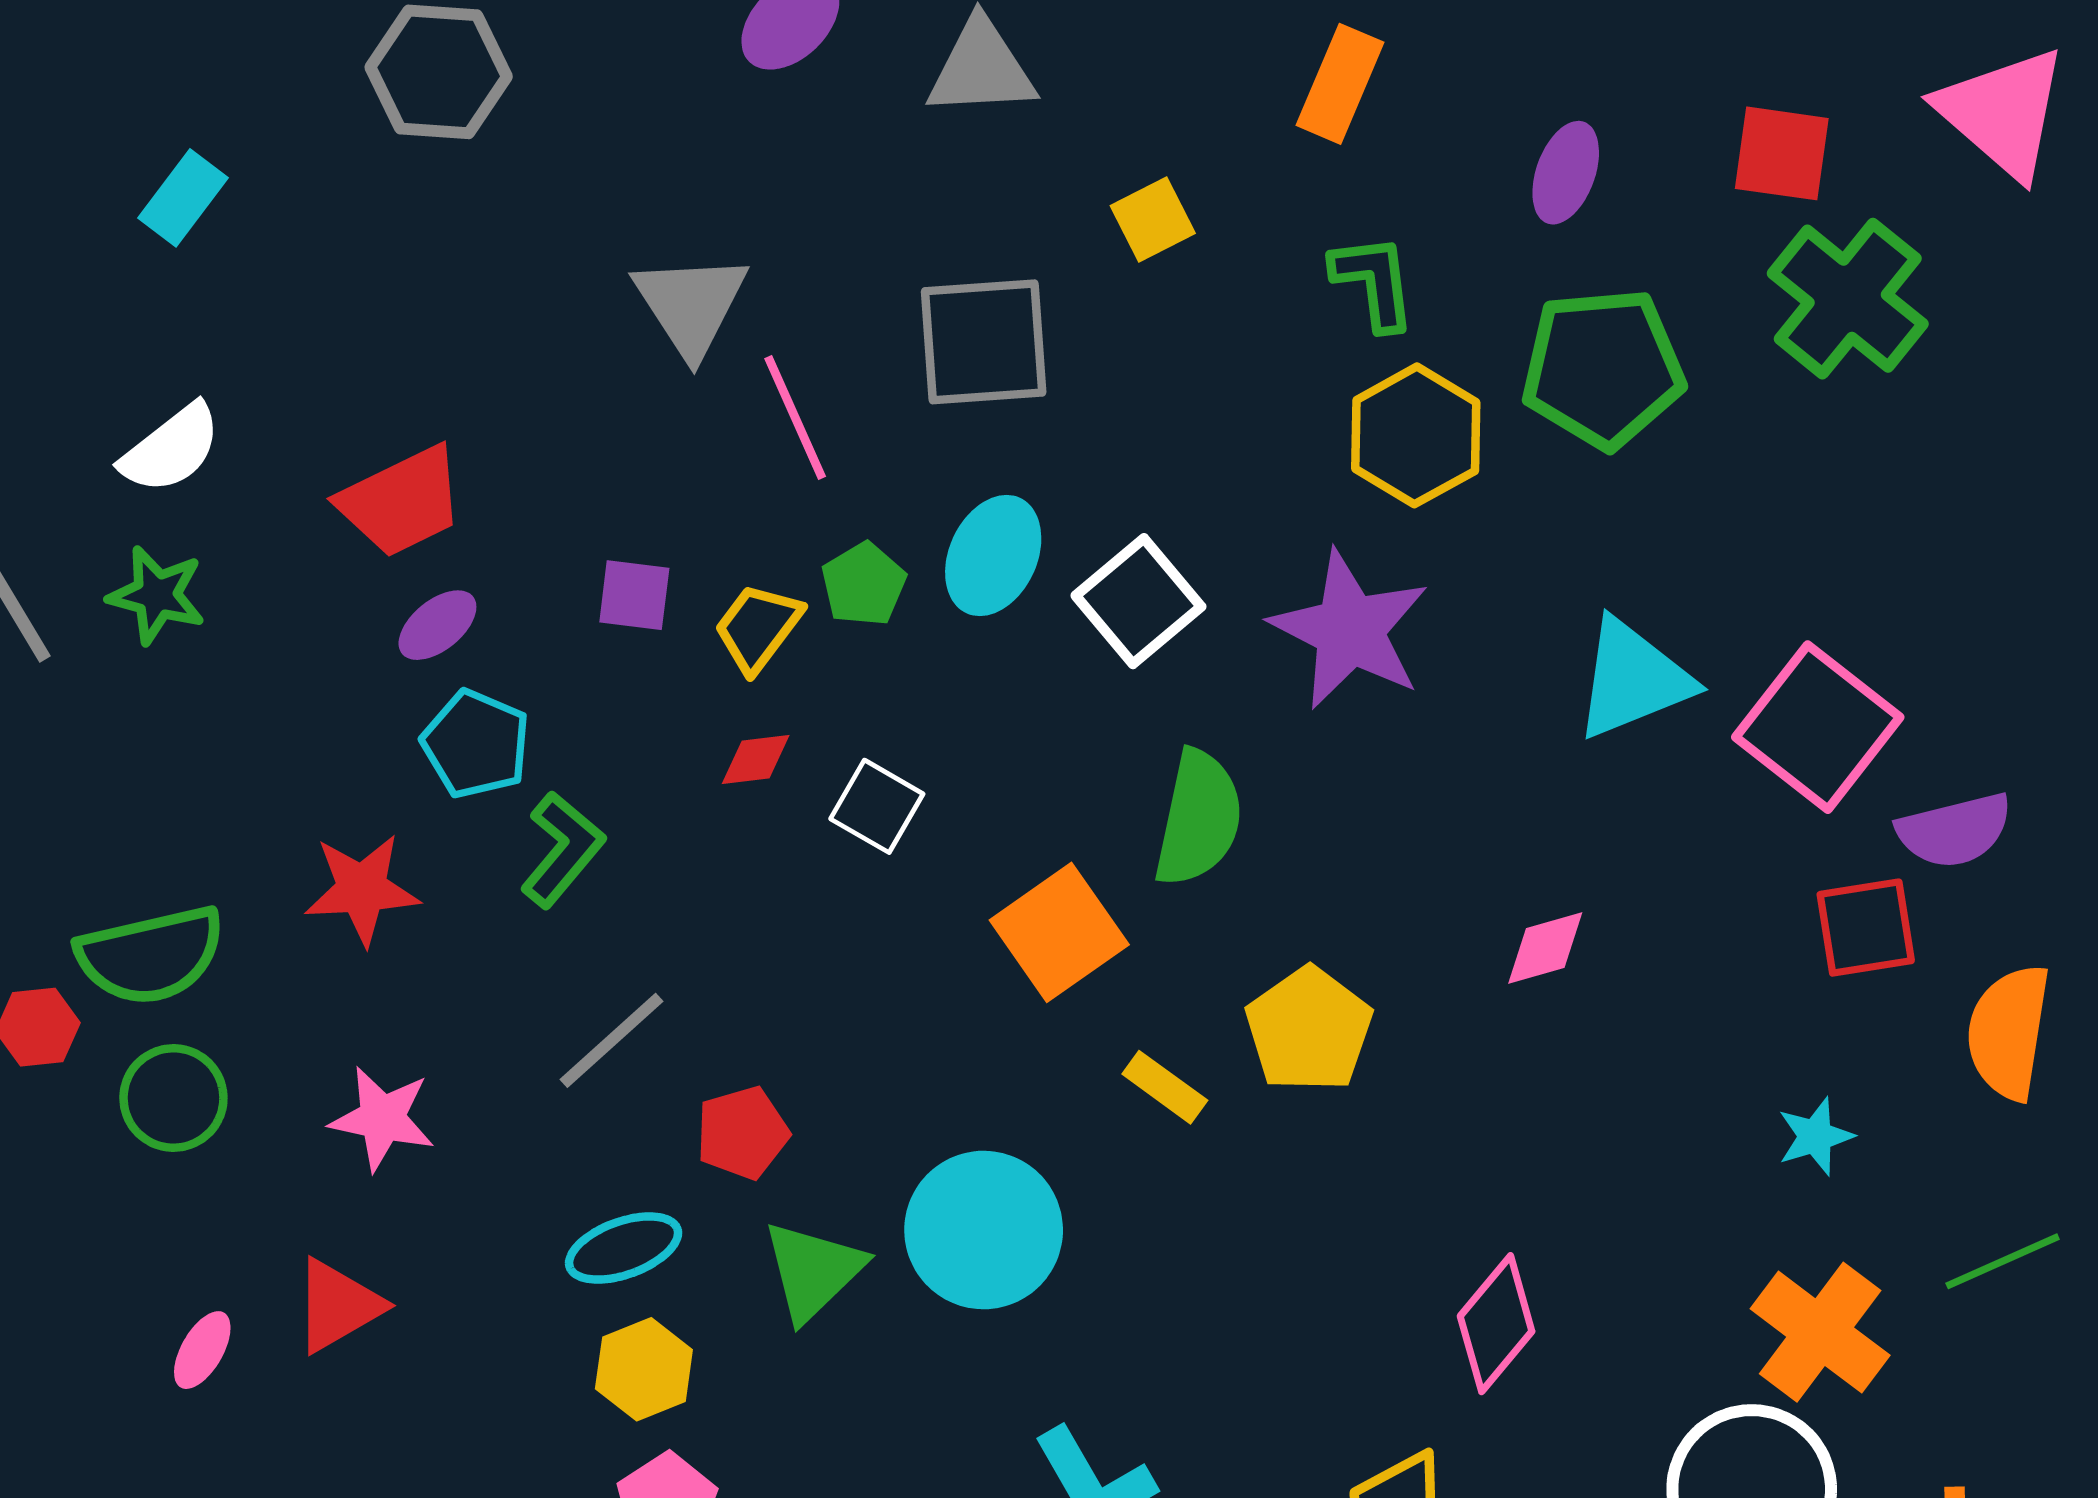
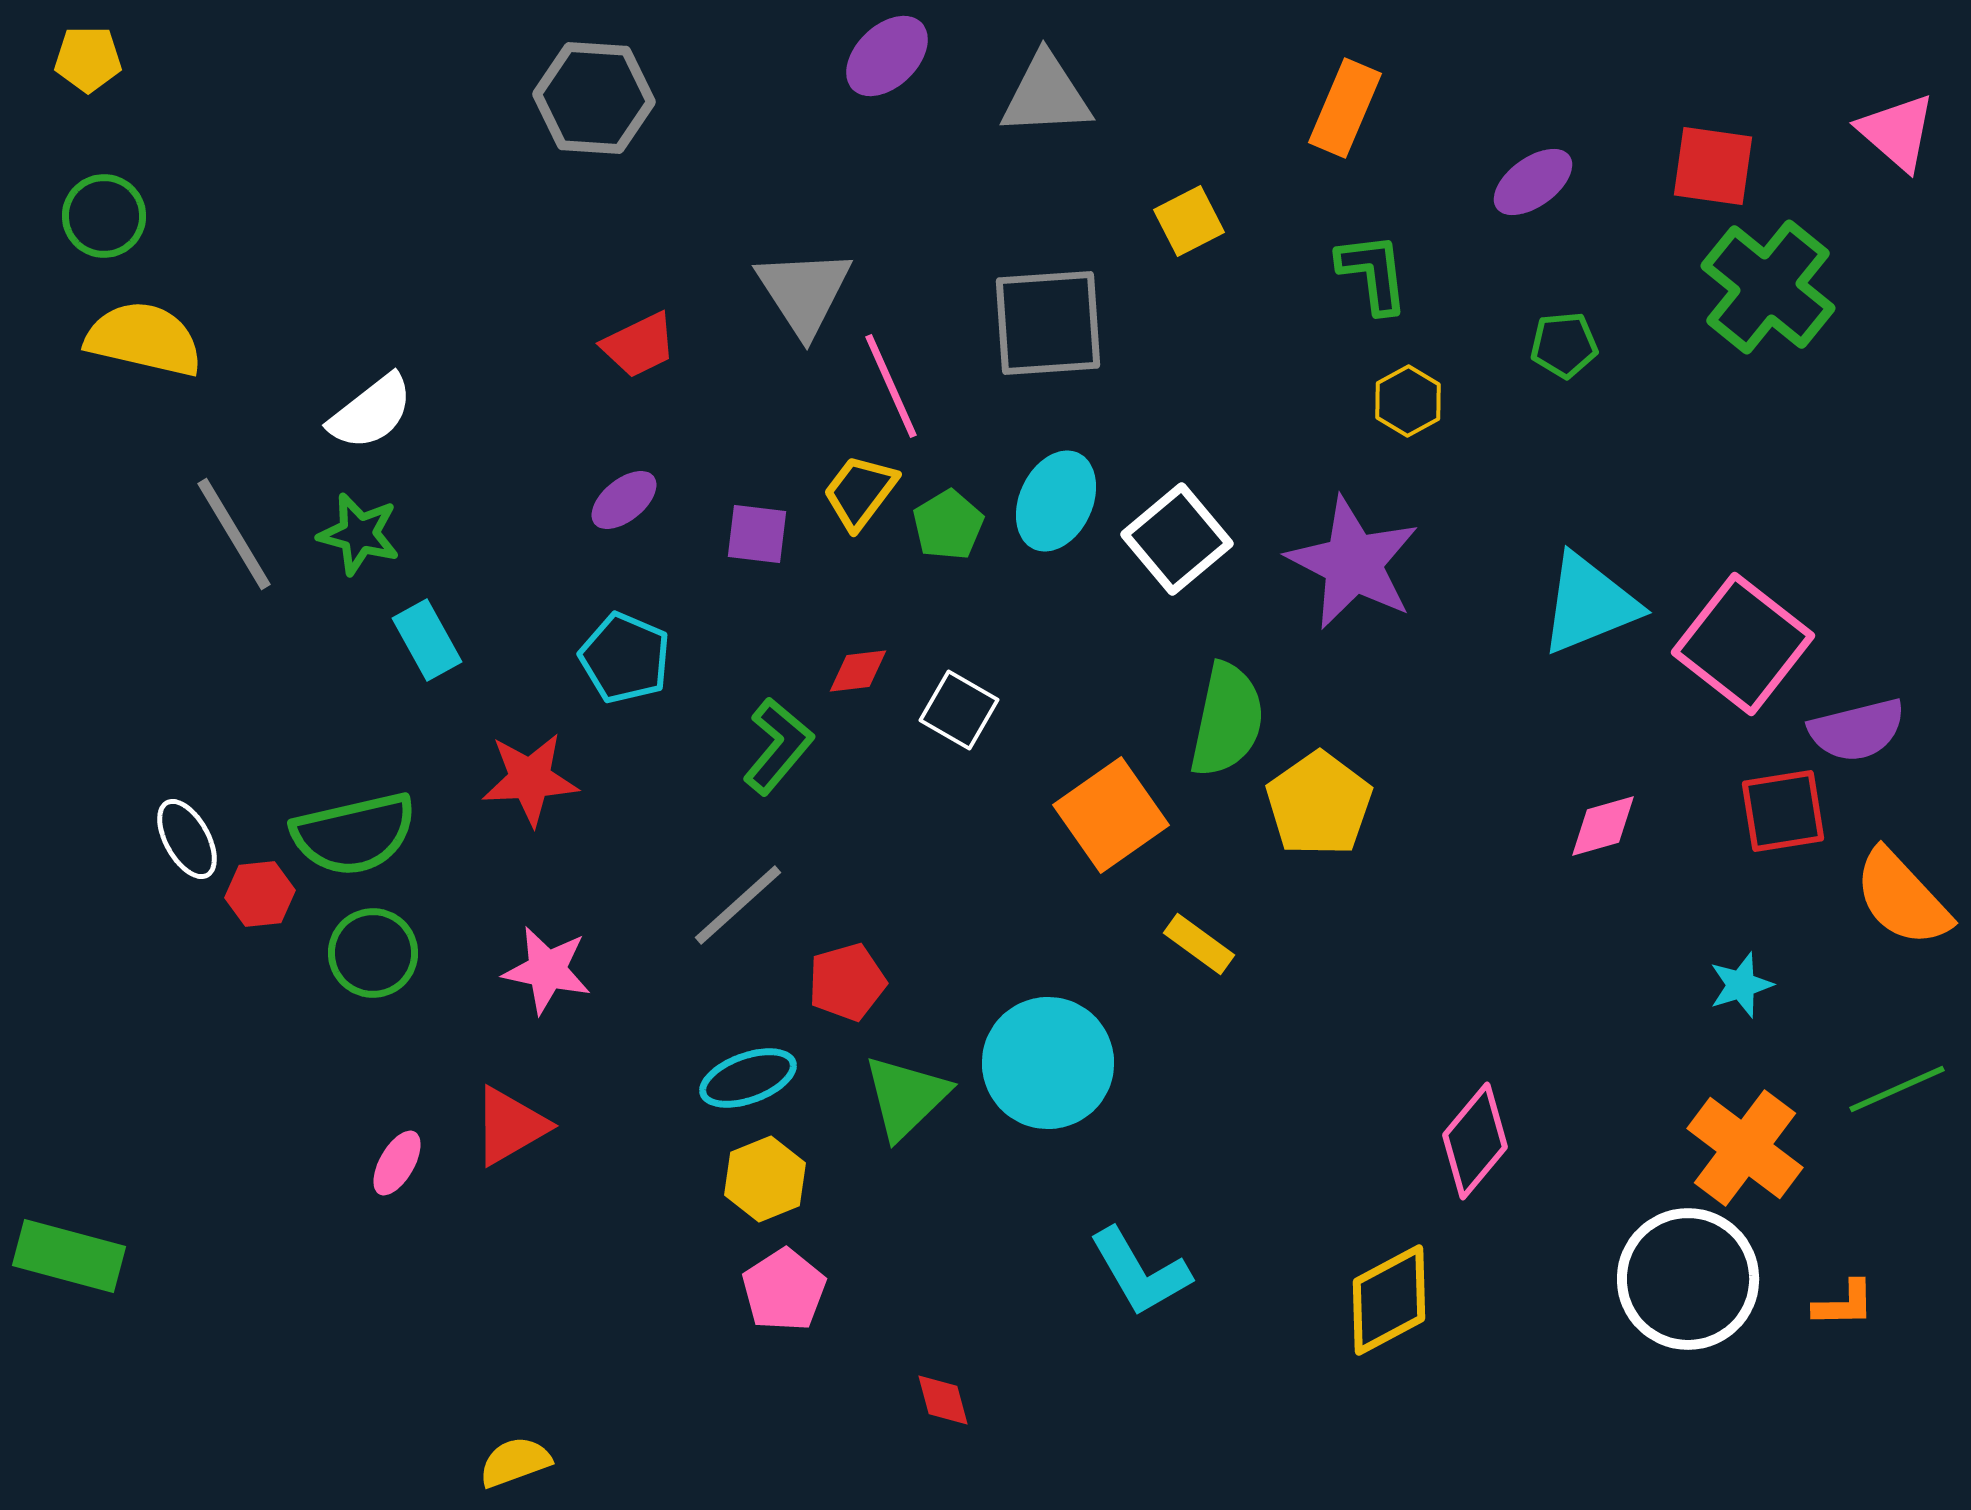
pink triangle: (2003, 113) -> (1897, 132), size x0.7
purple ellipse: (1566, 173) -> (1533, 182), turned 34
cyan rectangle: (183, 198) -> (427, 640), moved, turned -66
green pentagon: (1603, 368) -> (1564, 345), size x0.5
yellow hexagon: (1416, 435) -> (1408, 401), size x0.6
red trapezoid: (401, 501) -> (639, 345), moved, size x0.7
purple ellipse: (437, 625) -> (624, 500), moved
yellow trapezoid: (758, 628) -> (860, 492), moved
green L-shape: (562, 850) -> (778, 746), moved
pink diamond: (1545, 948) -> (1603, 826), moved
yellow pentagon: (1309, 1030) -> (1319, 804), moved
orange semicircle: (2009, 1032) -> (1902, 898), turned -52

